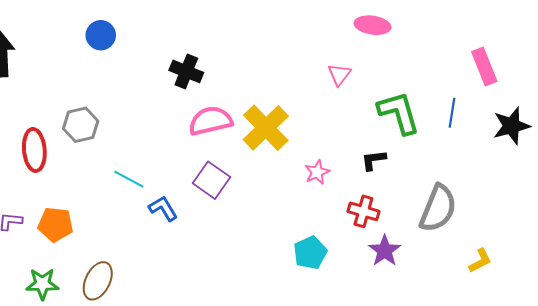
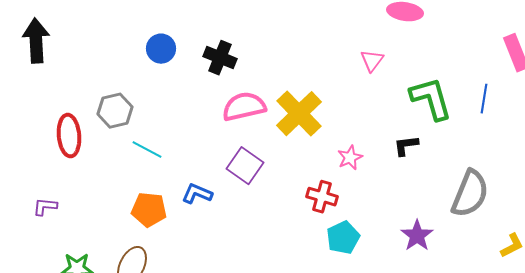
blue circle: (101, 35) -> (161, 49), moved
cyan line: (129, 179) -> (147, 150), moved
blue L-shape: (163, 208) -> (197, 194), turned -36
red cross: (363, 211) -> (322, 197), moved
orange pentagon: (55, 224) -> (149, 210), moved

